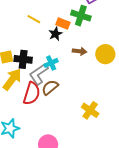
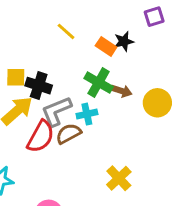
green cross: (81, 16) -> (99, 83), moved
black star: (55, 34) -> (124, 41), moved
cyan cross: (51, 63) -> (87, 114), moved

